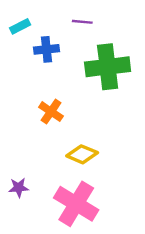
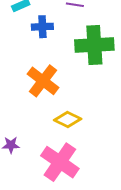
orange cross: (51, 112) -> (43, 81), size x1.5

